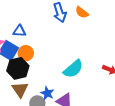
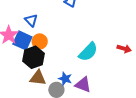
blue triangle: (20, 31) -> (31, 20), turned 48
brown triangle: (20, 89) -> (38, 78), turned -42

